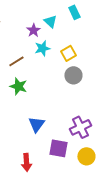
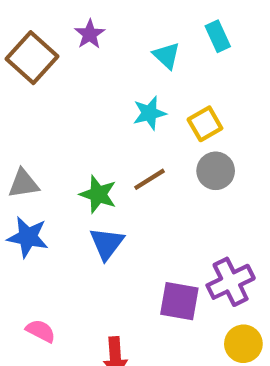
purple star: (33, 30) -> (90, 34), moved
brown line: (16, 61) -> (149, 179), moved
blue triangle: (36, 124) -> (107, 243), moved
purple square: (58, 148) -> (179, 301), moved

